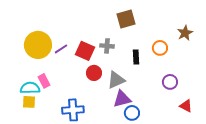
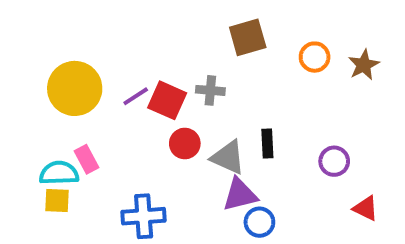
orange circle: (160, 48) -> (315, 57), moved
purple line: (61, 49) -> (136, 96), moved
black rectangle: (136, 57) -> (267, 144), moved
gray triangle: (116, 80) -> (228, 157), turned 48

